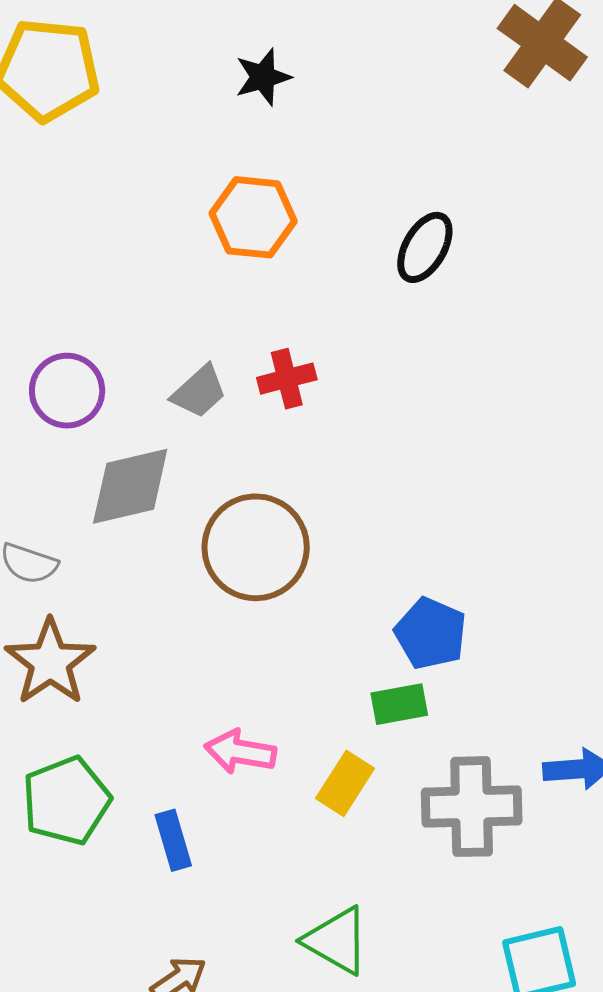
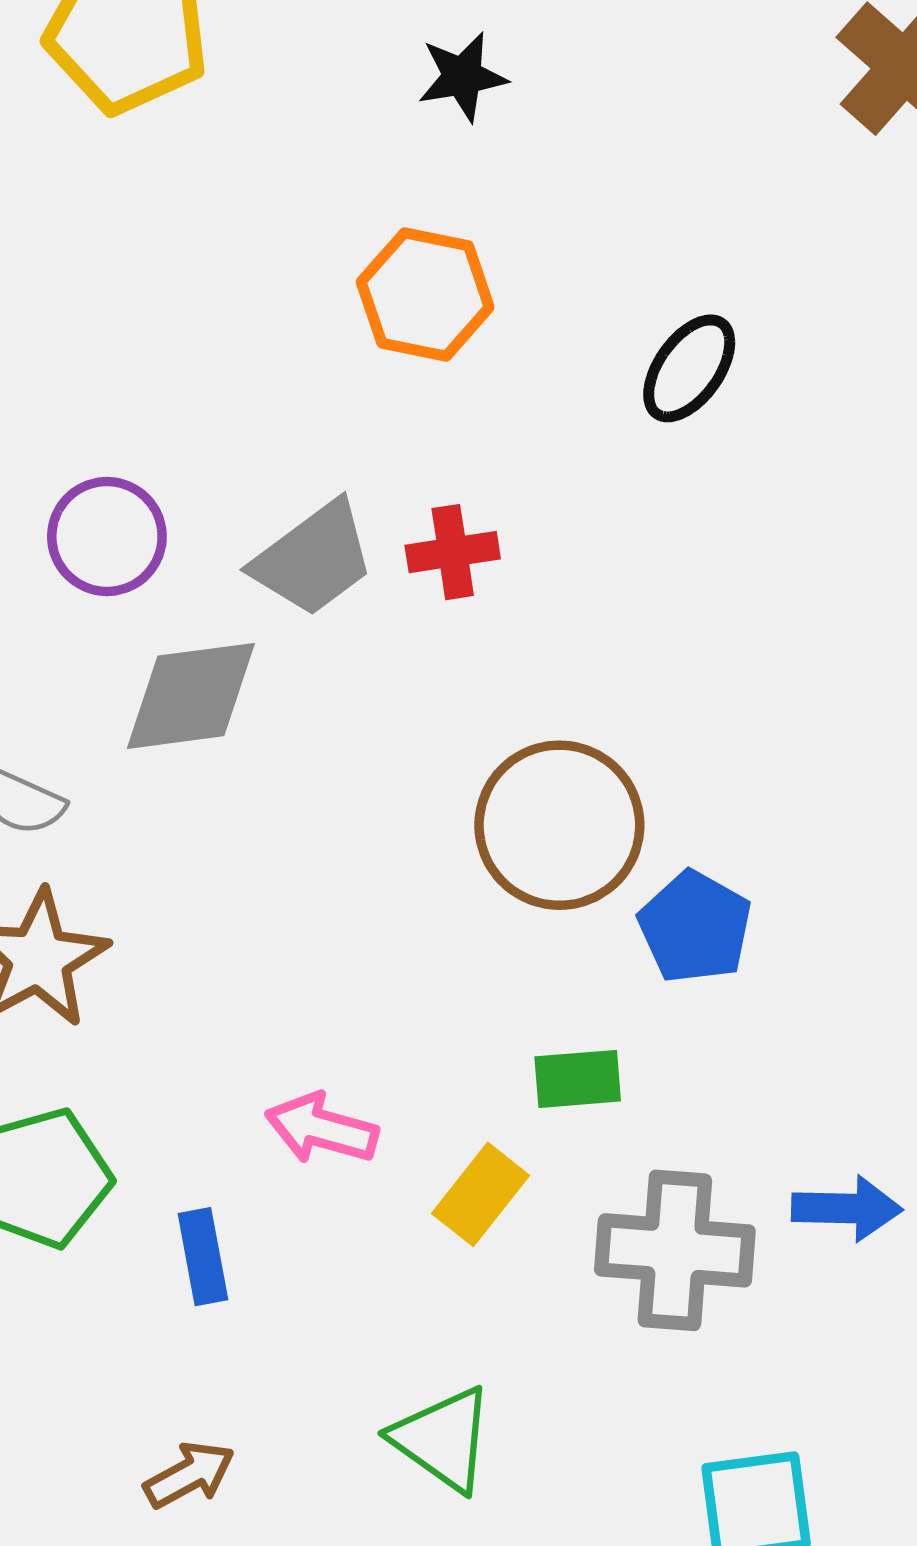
gray trapezoid: (199, 392) -> (313, 559), size x1.4
brown circle: (256, 547) -> (559, 825), moved
blue pentagon: (431, 633) -> (695, 927), moved

